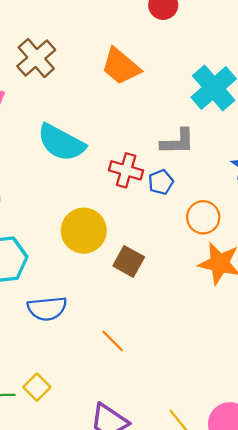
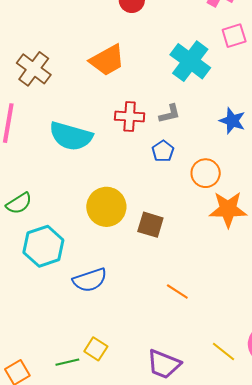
orange trapezoid: (121, 66) -> (107, 60), turned -57
gray L-shape: (178, 142) -> (170, 114), size x0.7
red cross: (126, 170) -> (130, 117), moved
orange line: (113, 341) -> (177, 291), moved

